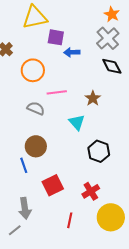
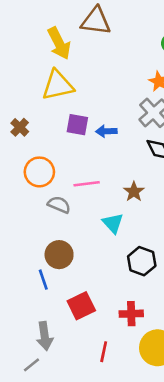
purple square: (56, 37) -> (77, 125), moved
orange circle: (33, 70) -> (39, 172), moved
red cross: (91, 191) -> (131, 314), turned 30

